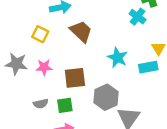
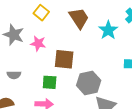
cyan star: (118, 58) -> (108, 30), moved
gray semicircle: (41, 104) -> (14, 75), moved

